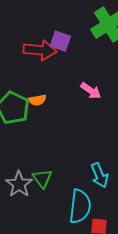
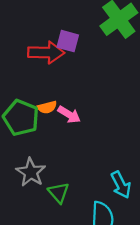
pink arrow: (91, 91) -> (69, 115), moved
gray star: (19, 184) -> (31, 172), moved

